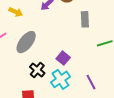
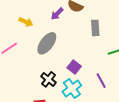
gray ellipse: (26, 42) -> (47, 43), moved
purple line: (91, 82) -> (101, 81), moved

